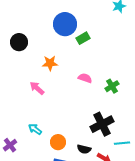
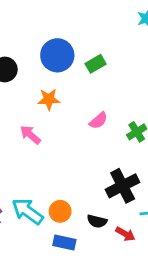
blue circle: (65, 24) -> (57, 55), moved
pink semicircle: (85, 78) -> (98, 121), turned 120
cyan arrow: (35, 129) -> (27, 211), moved, size x1.6

